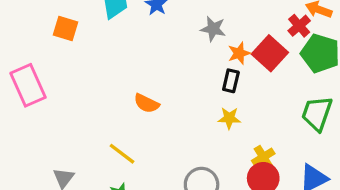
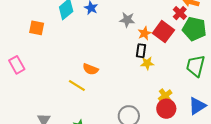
pink rectangle: (28, 85) -> (17, 65), size x0.7
yellow star: (229, 118) -> (147, 63), moved
yellow line: (122, 154) -> (77, 86), moved

